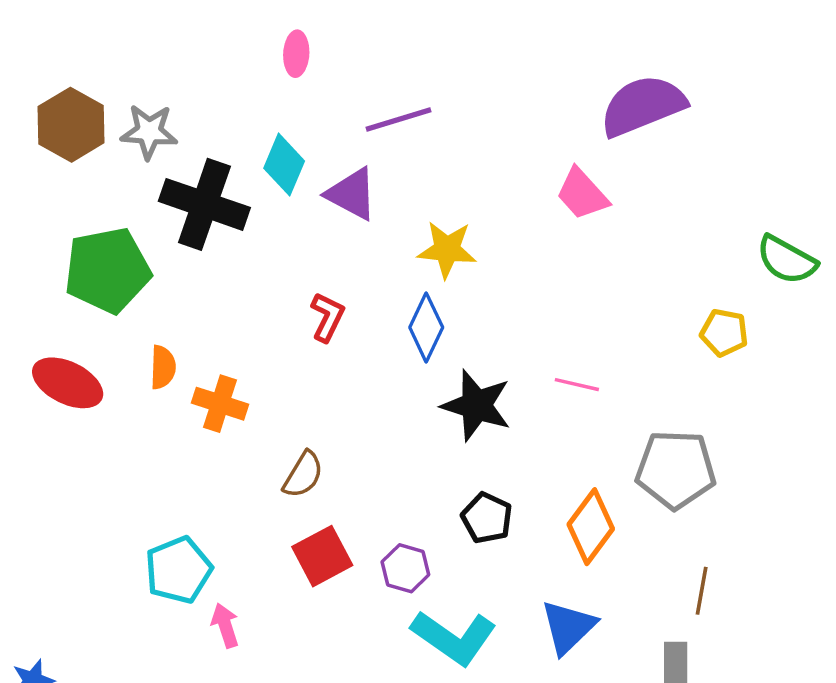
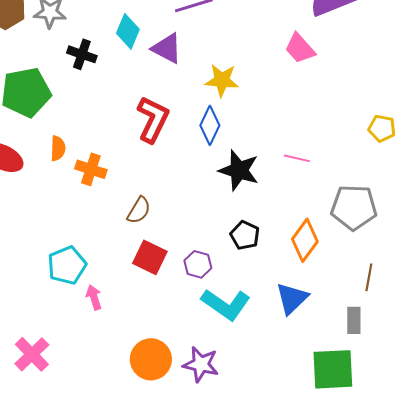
black cross: (204, 204) -> (82, 54), size x0.6
red L-shape: (327, 317) -> (153, 119), size x1.6
red square: (322, 556) -> (150, 257), turned -36

